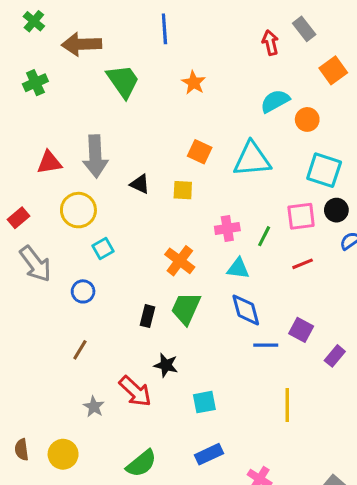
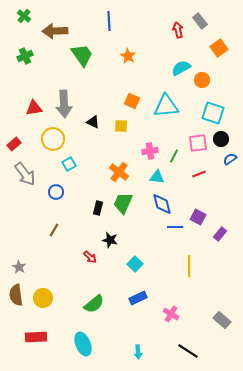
red arrow: (135, 391) -> (90, 257), size x0.6
cyan square: (204, 402) -> (135, 264), turned -35
gray star: (94, 407) -> (19, 267), moved
brown semicircle: (22, 450) -> (16, 295), size x1.5

